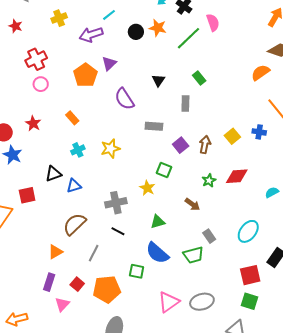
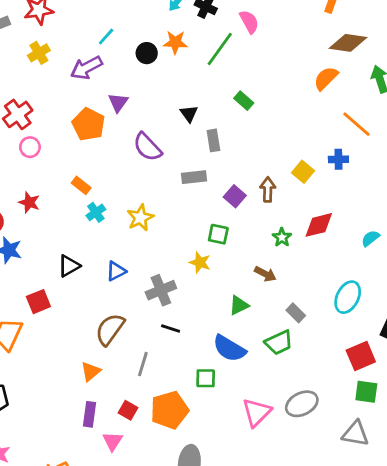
gray rectangle: (185, 103) -> (213, 140), moved
cyan cross: (78, 150) -> (96, 212), moved
blue triangle: (74, 186) -> (116, 271), moved
green triangle: (158, 222) -> (239, 305), moved

